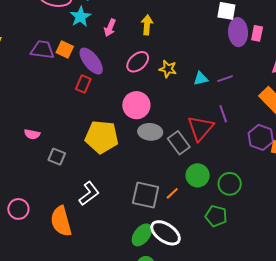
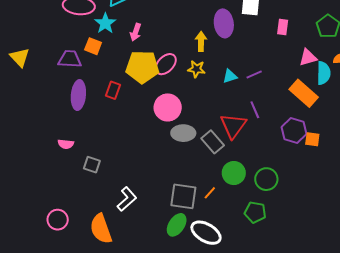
yellow arrow: (147, 25) -> (201, 41), moved
purple ellipse: (238, 32) -> (224, 23), moved
orange square: (65, 49) -> (93, 46), moved
purple ellipse: (91, 61) -> (78, 95), moved, turned 48
yellow pentagon: (102, 137) -> (142, 67), moved
green ellipse: (142, 235) -> (177, 225), moved

